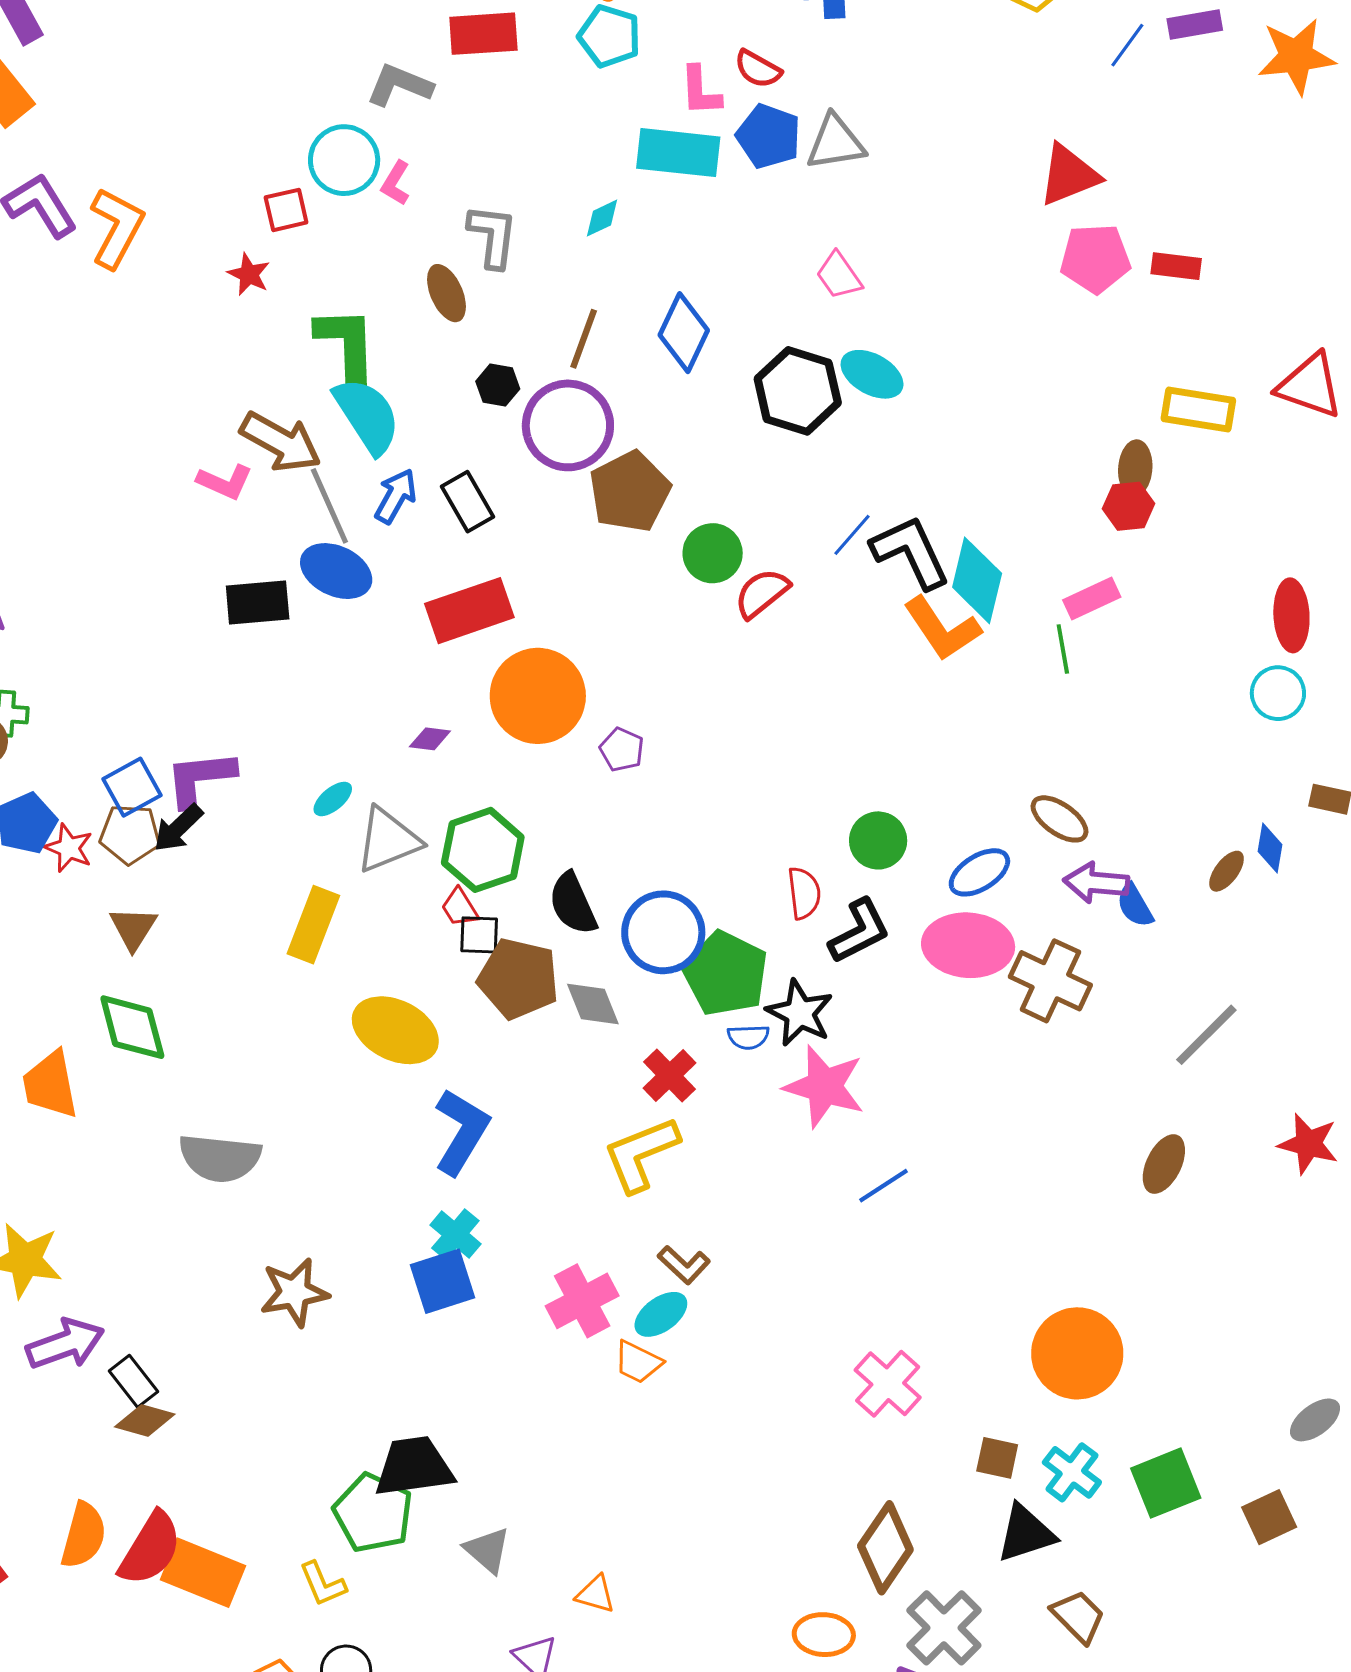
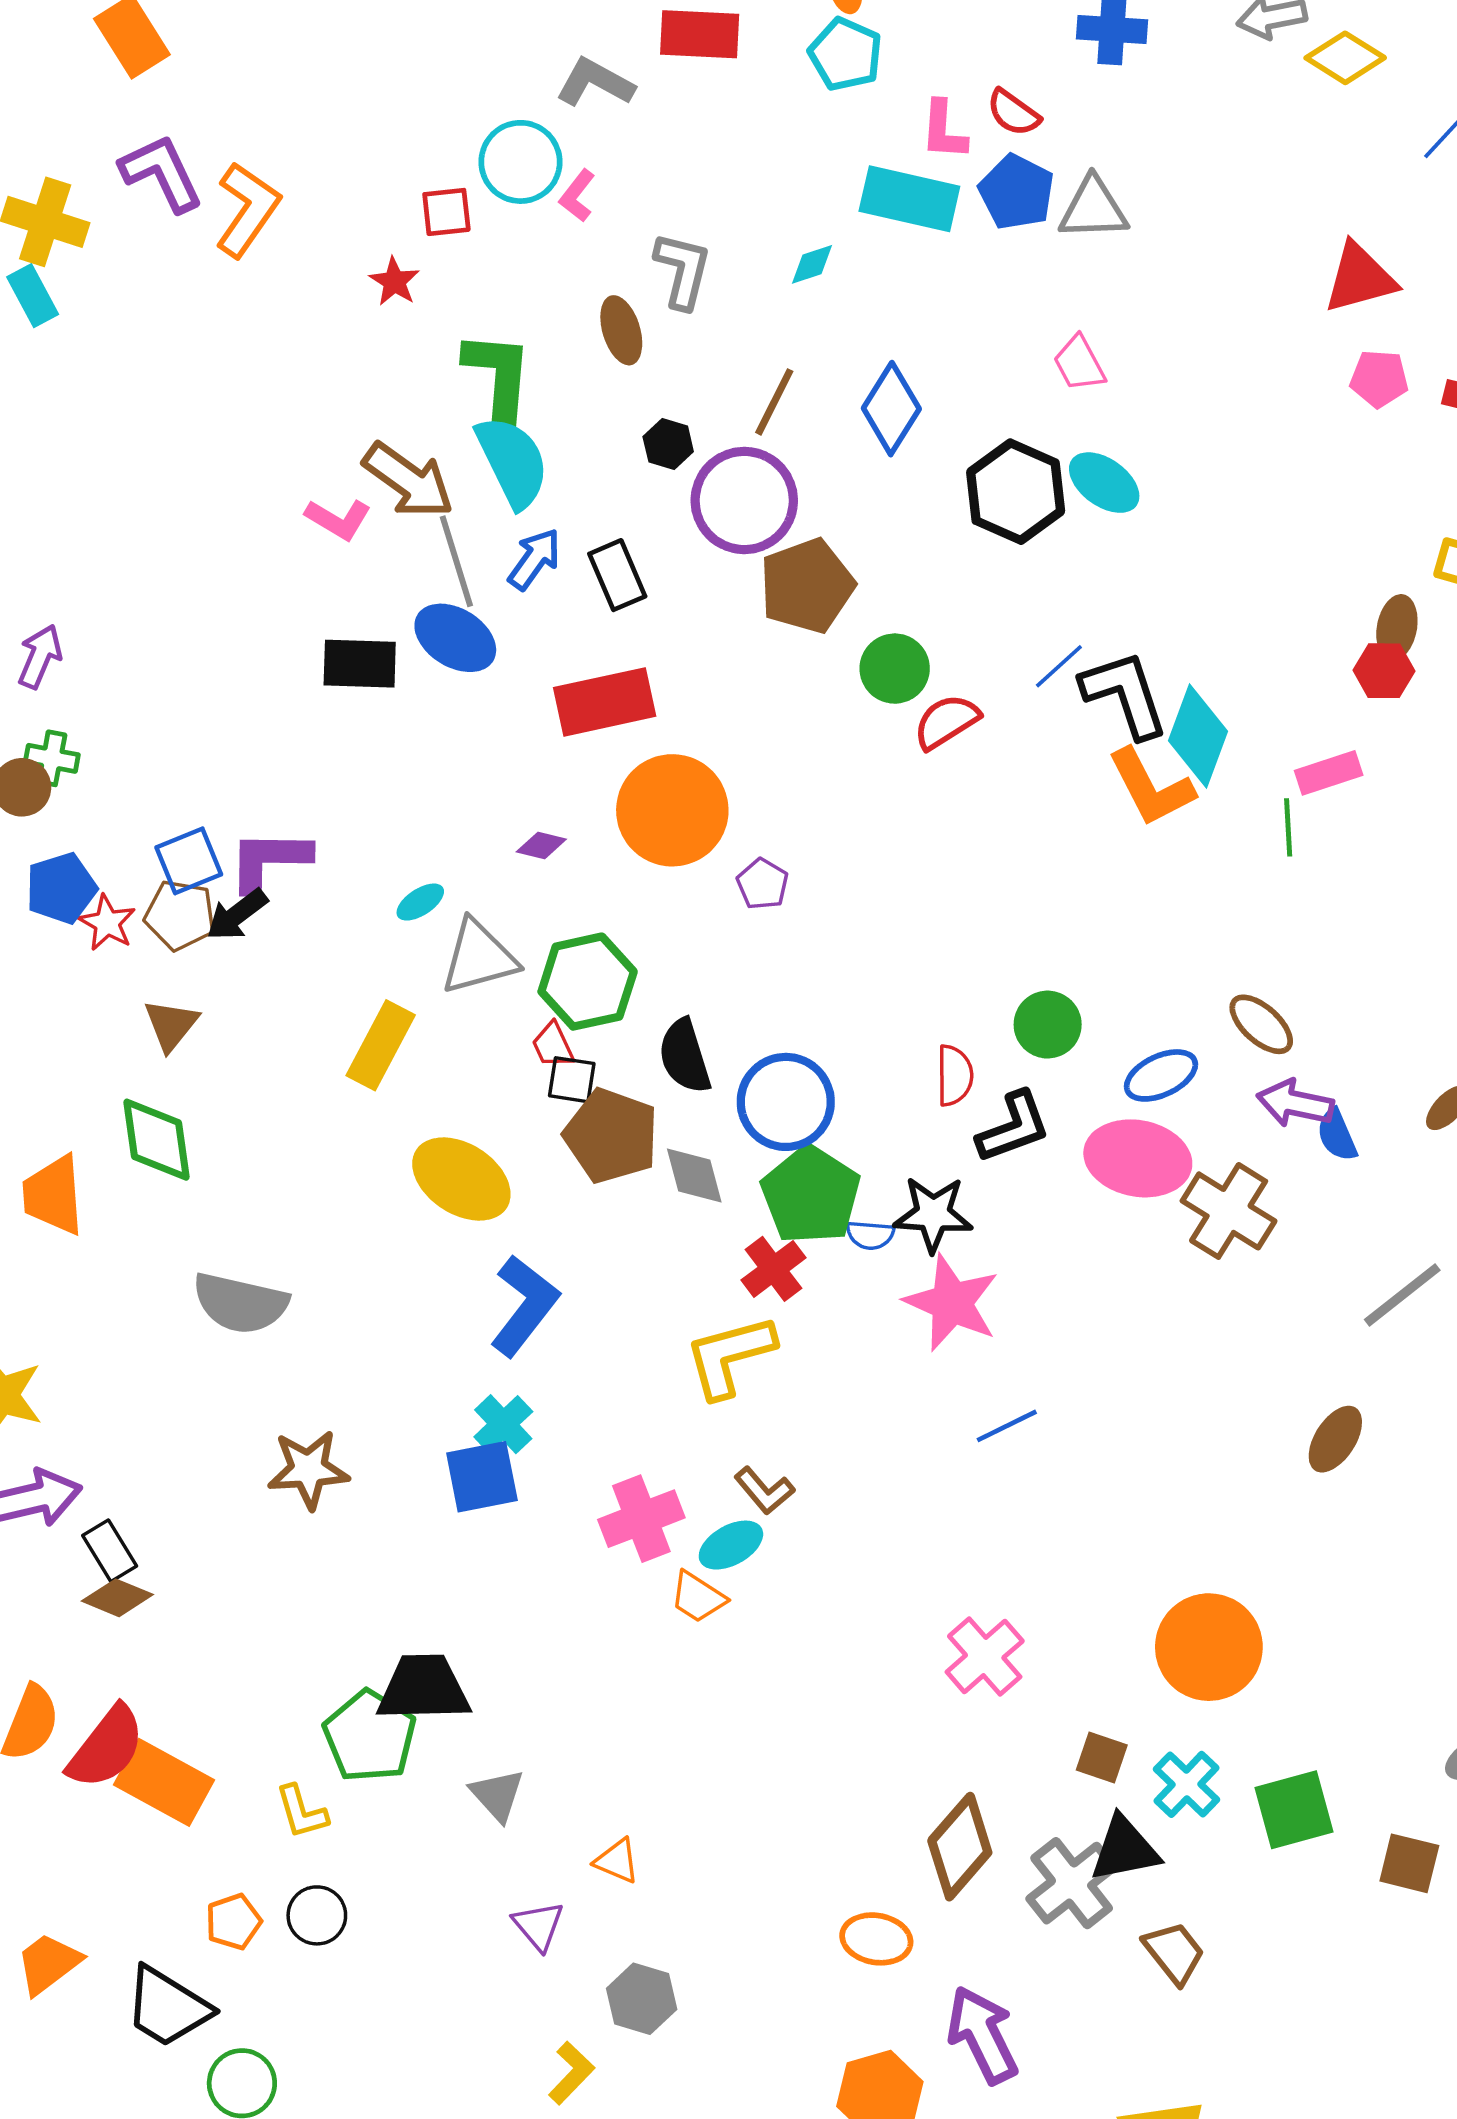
pink pentagon: (1095, 259) -> (1379, 379), size x0.7
green pentagon: (725, 974) -> (811, 1195), moved
black star: (800, 1013) -> (933, 1214), turned -30
brown square: (1269, 1517) -> (1409, 1863), turned 32
gray cross: (944, 1628) -> (1072, 1883), moved

